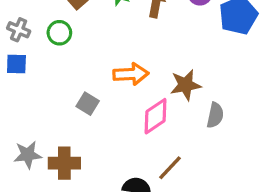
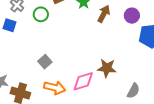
orange arrow: (131, 74) -> (55, 88), moved
gray semicircle: (215, 115) -> (133, 91), moved

